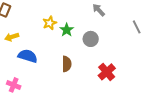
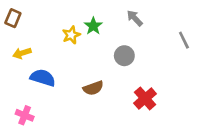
green star: (67, 30) -> (93, 26), moved
brown semicircle: (67, 64) -> (93, 88), turned 70

